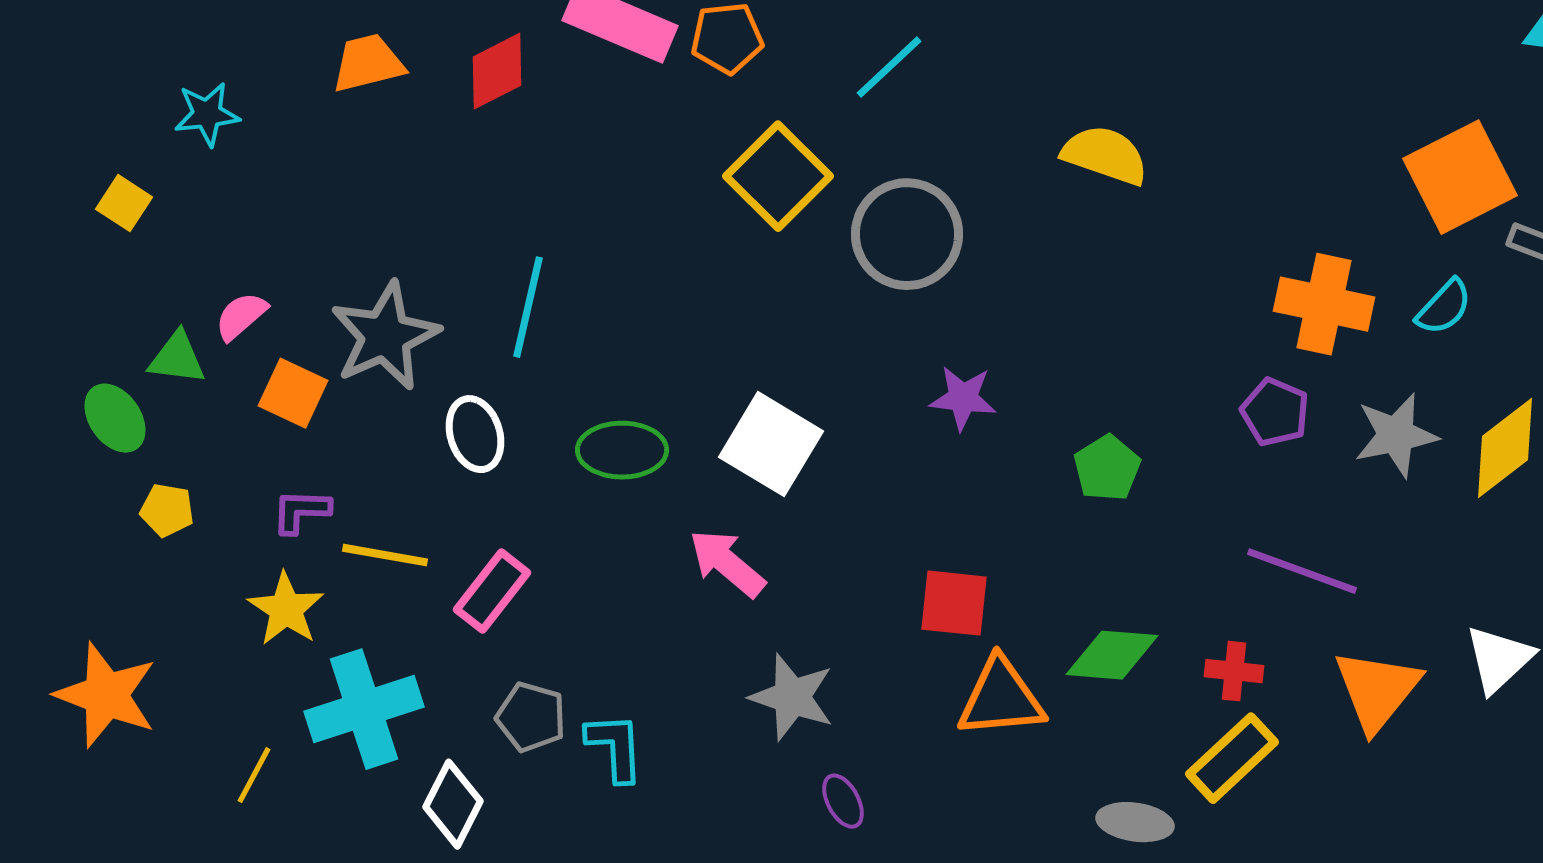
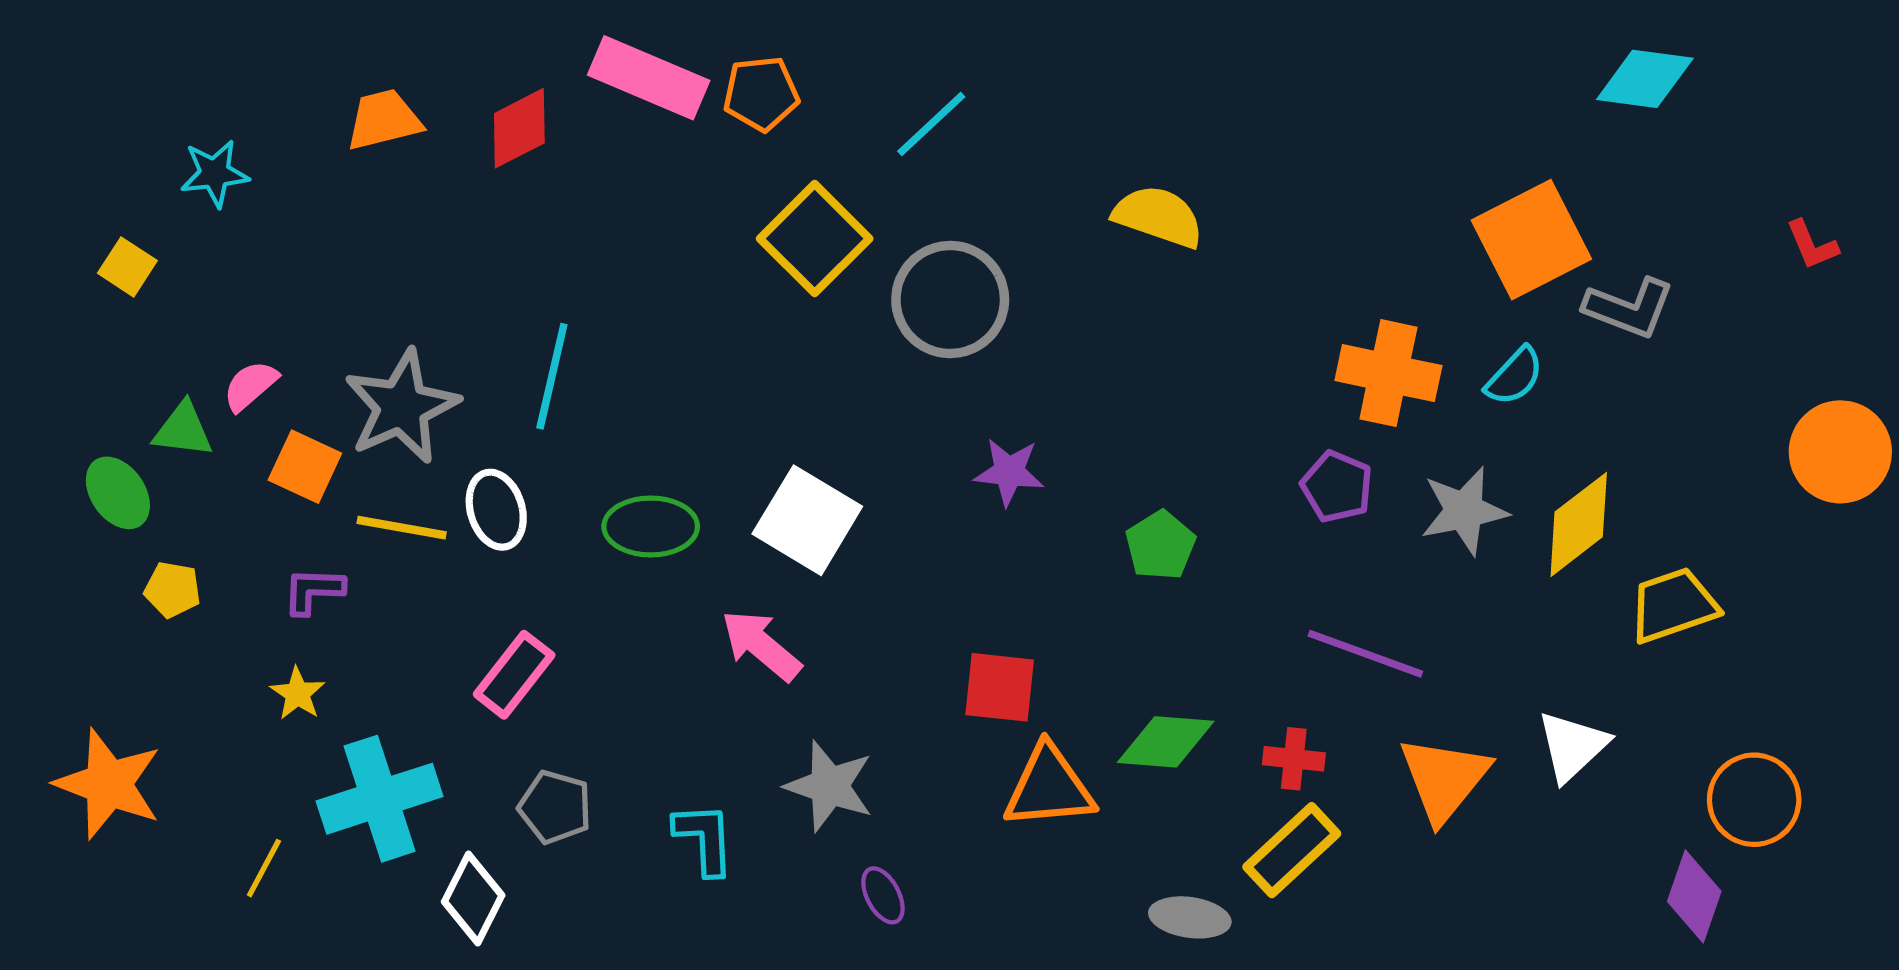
yellow line: (385, 555) -> (402, 528), moved
yellow star: (286, 609) -> (298, 694), size x0.7
cyan L-shape: (615, 747) -> (704, 839), moved

